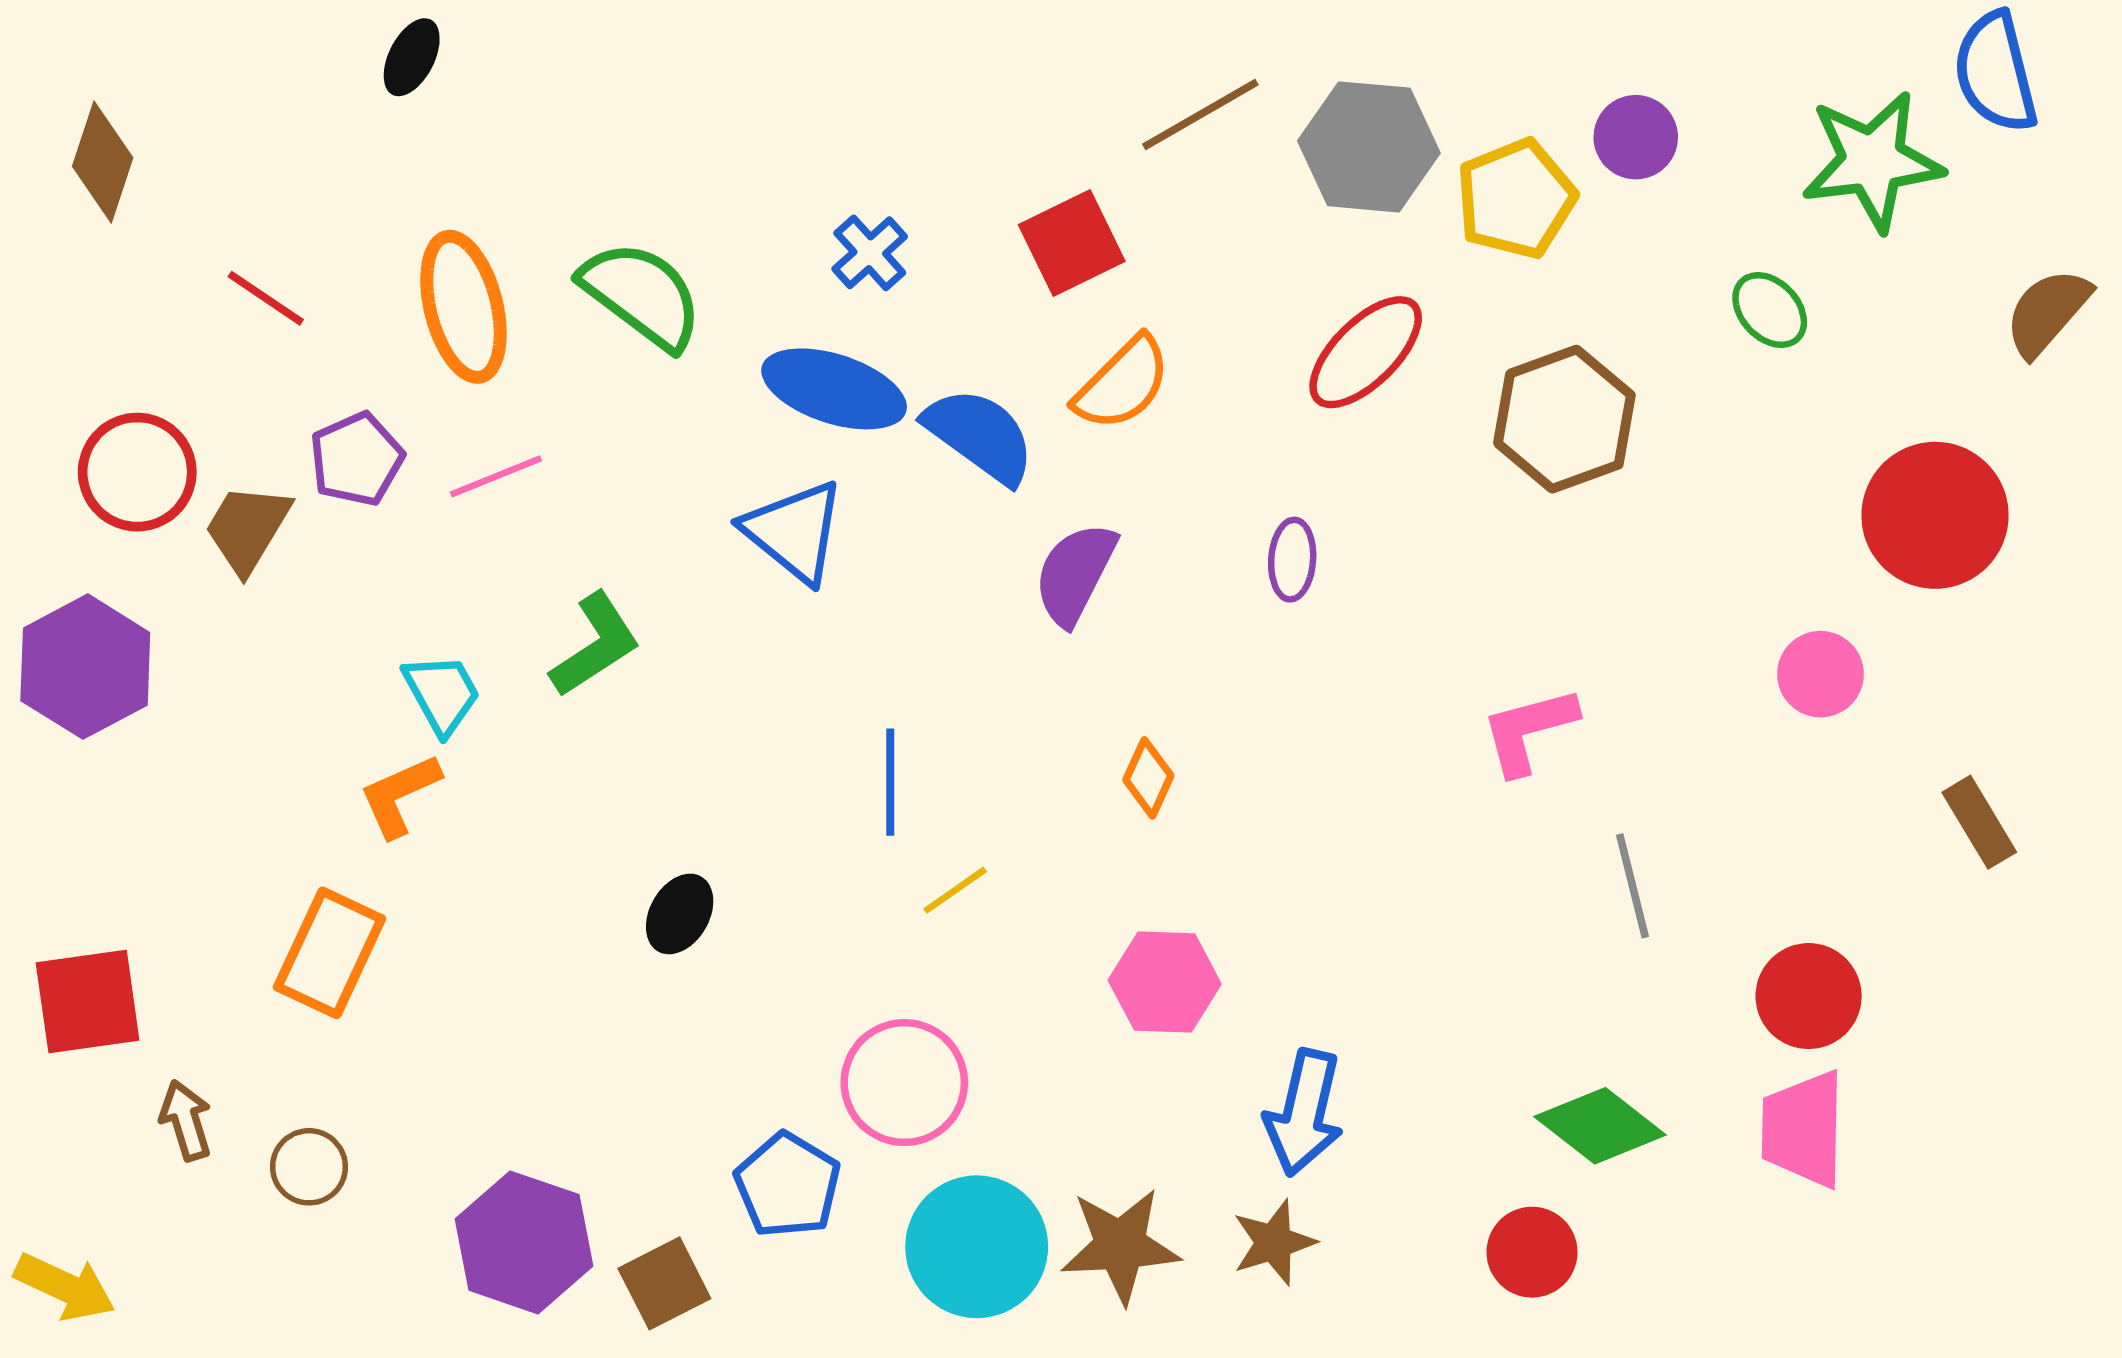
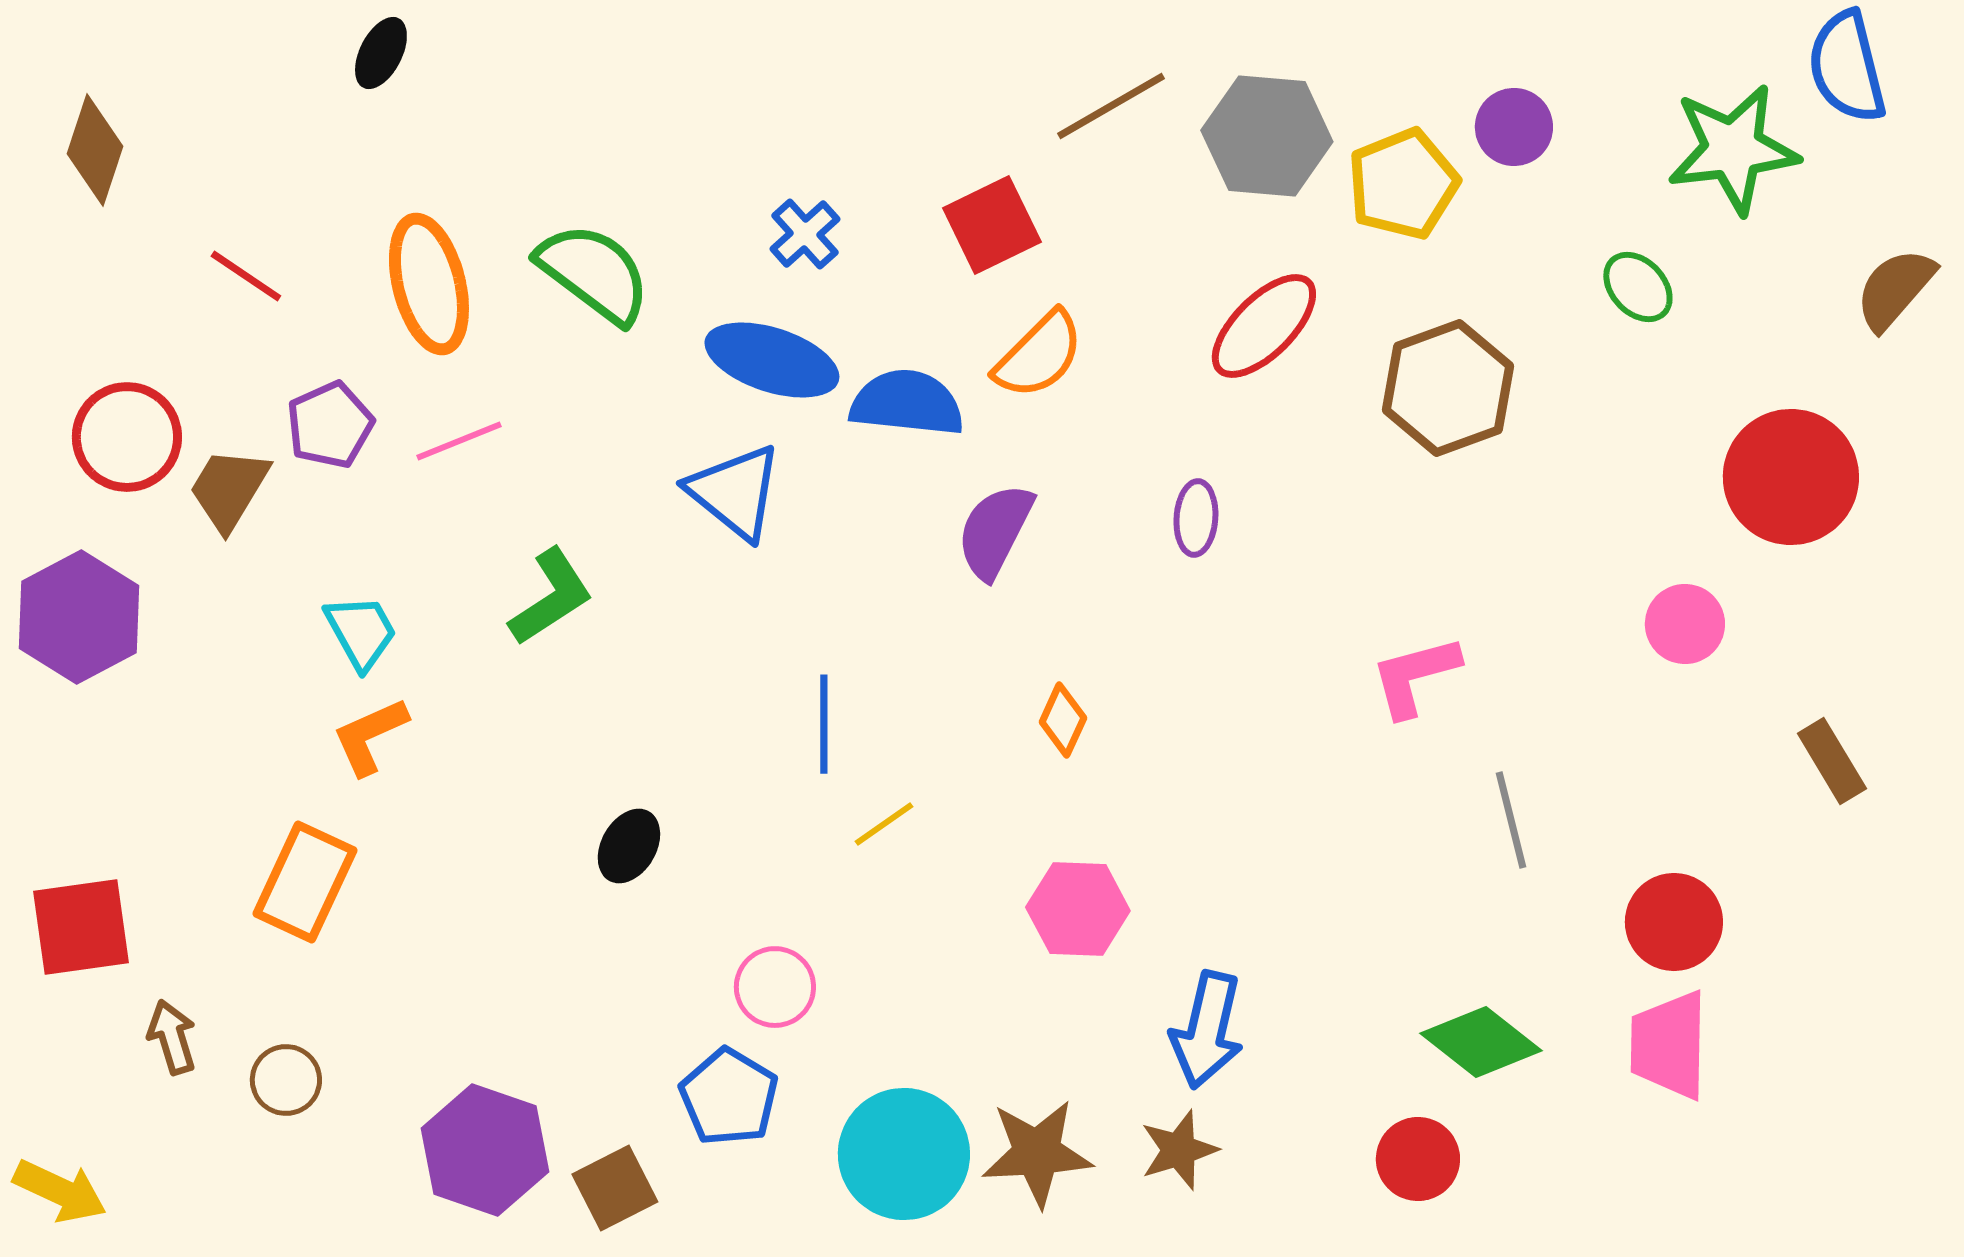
blue semicircle: (980, 435) -> (907, 403), turned -30
cyan trapezoid: (442, 694) -> (361, 632), moved
pink circle: (904, 1083) -> (775, 987), moved, size x0.7

